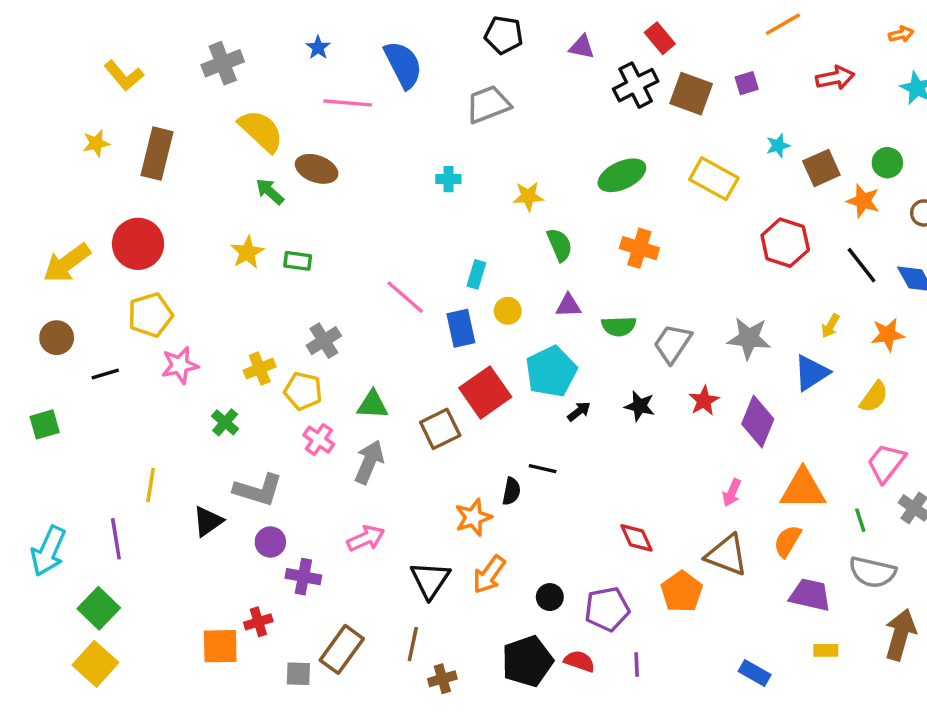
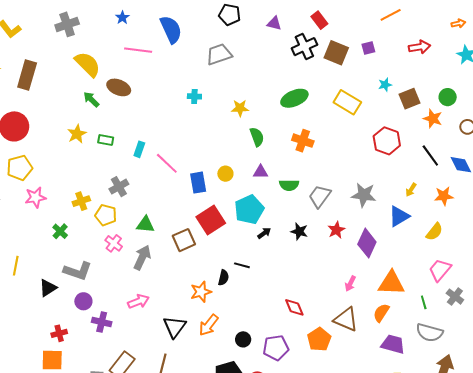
cyan rectangle: (476, 274) -> (139, 149), moved
red cross: (258, 622) -> (59, 333), moved

